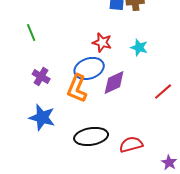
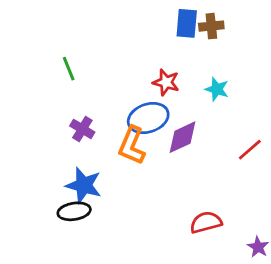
black ellipse: (91, 136) -> (74, 211), moved, size x0.7

